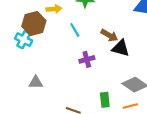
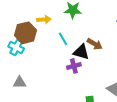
black triangle: (121, 48) -> (81, 52), moved
gray triangle: (36, 82) -> (20, 82), moved

